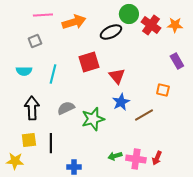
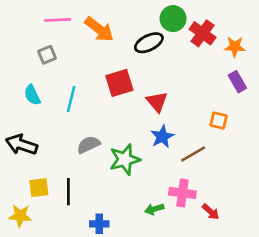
orange arrow: (74, 22) -> (99, 29), turned 55
orange star: (175, 25) -> (235, 47), moved
cyan semicircle: (24, 71) -> (32, 95), turned 63
black arrow: (32, 108) -> (21, 145), moved, turned -70
red arrow: (157, 158) -> (211, 212), turned -72
pink cross: (136, 159) -> (182, 193), moved

